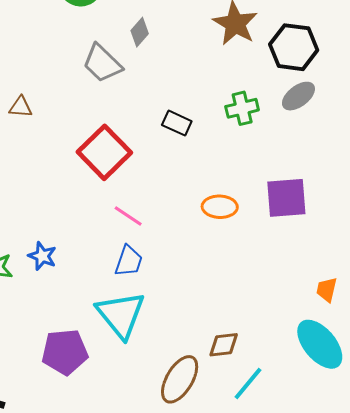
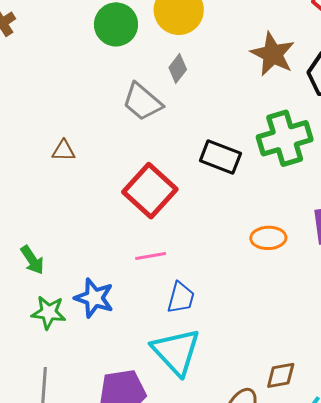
green cross: (242, 108) -> (285, 138), size x1.6
black rectangle: (177, 123) -> (220, 157), size x1.4
pink line: (128, 216) -> (151, 256), moved, turned -40
blue star: (42, 256) -> (94, 298), size x1.4

